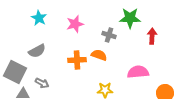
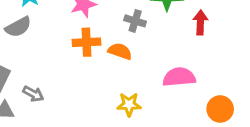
gray semicircle: (37, 51) -> (18, 27), moved
orange cross: (77, 60) -> (87, 42), moved

